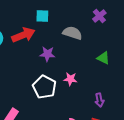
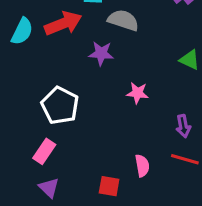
gray semicircle: (72, 33) -> (123, 20), moved
white pentagon: (44, 87) -> (60, 106), moved

